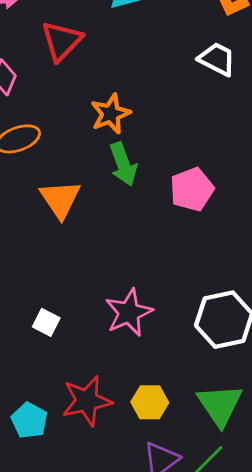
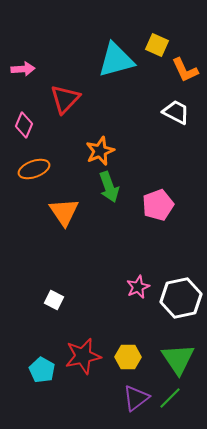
pink star: (129, 313) -> (138, 287), moved, size x0.7

